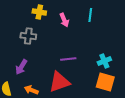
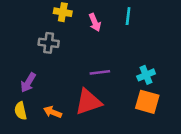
purple arrow: (21, 67) -> (28, 83), moved

